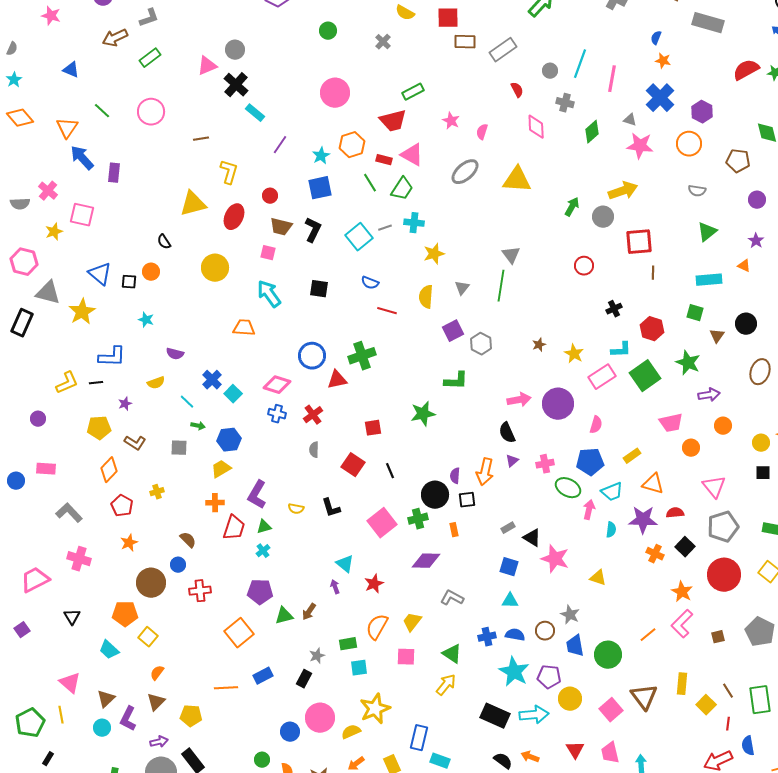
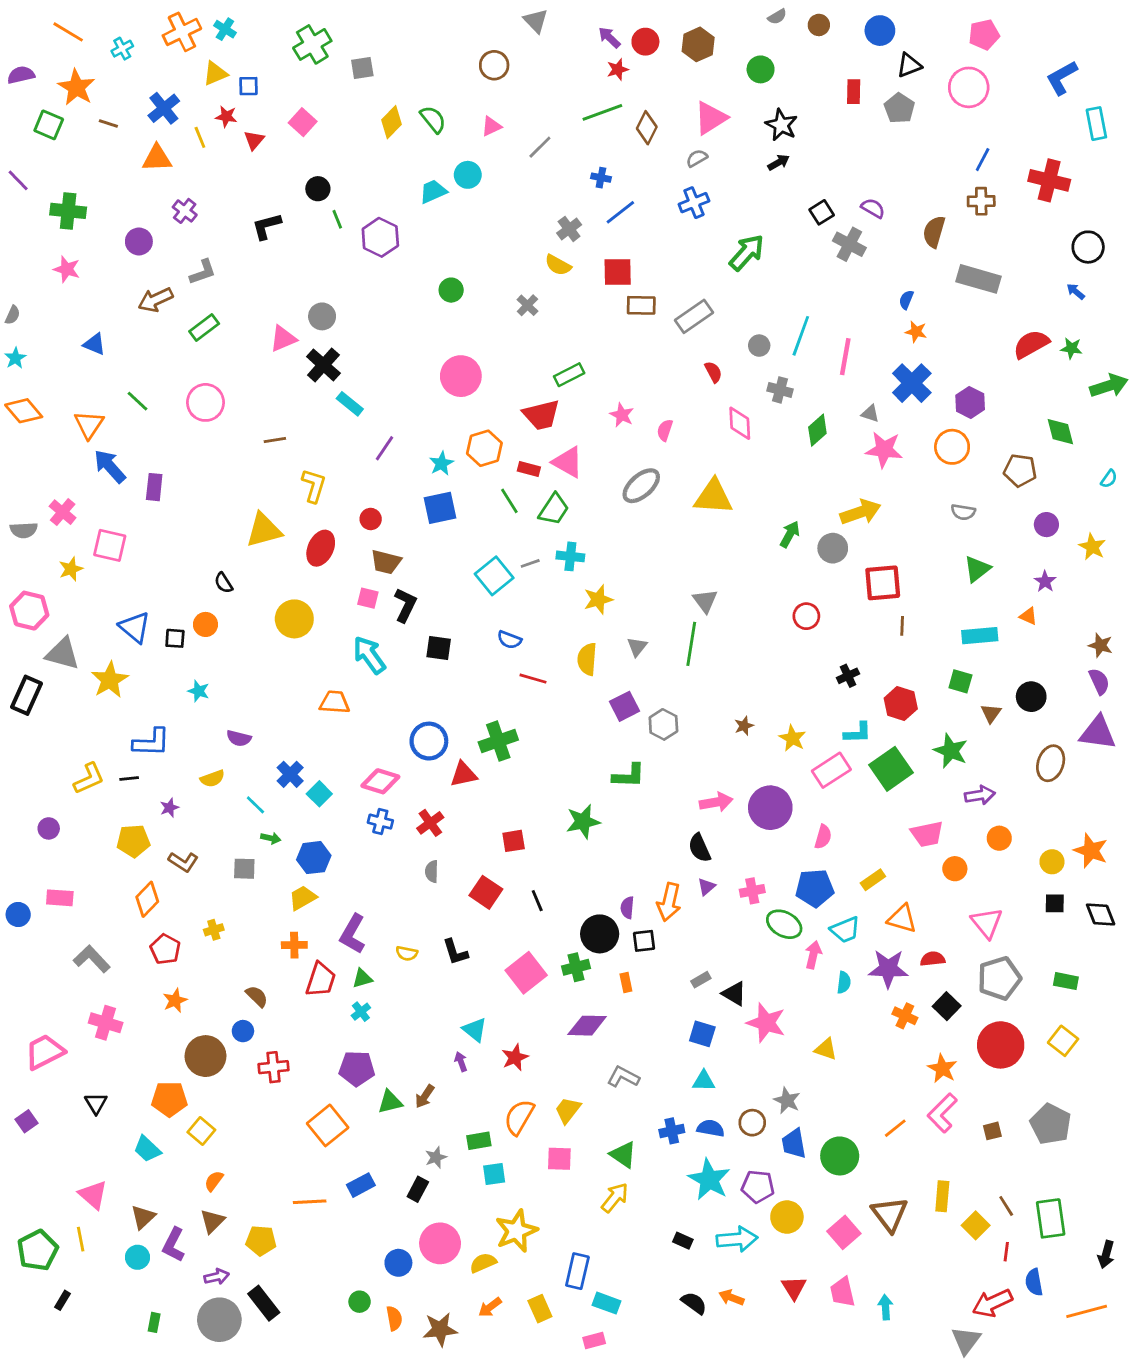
black L-shape: (313, 230) -> (405, 605), moved
black rectangle: (495, 716) -> (683, 1241), size x0.5

